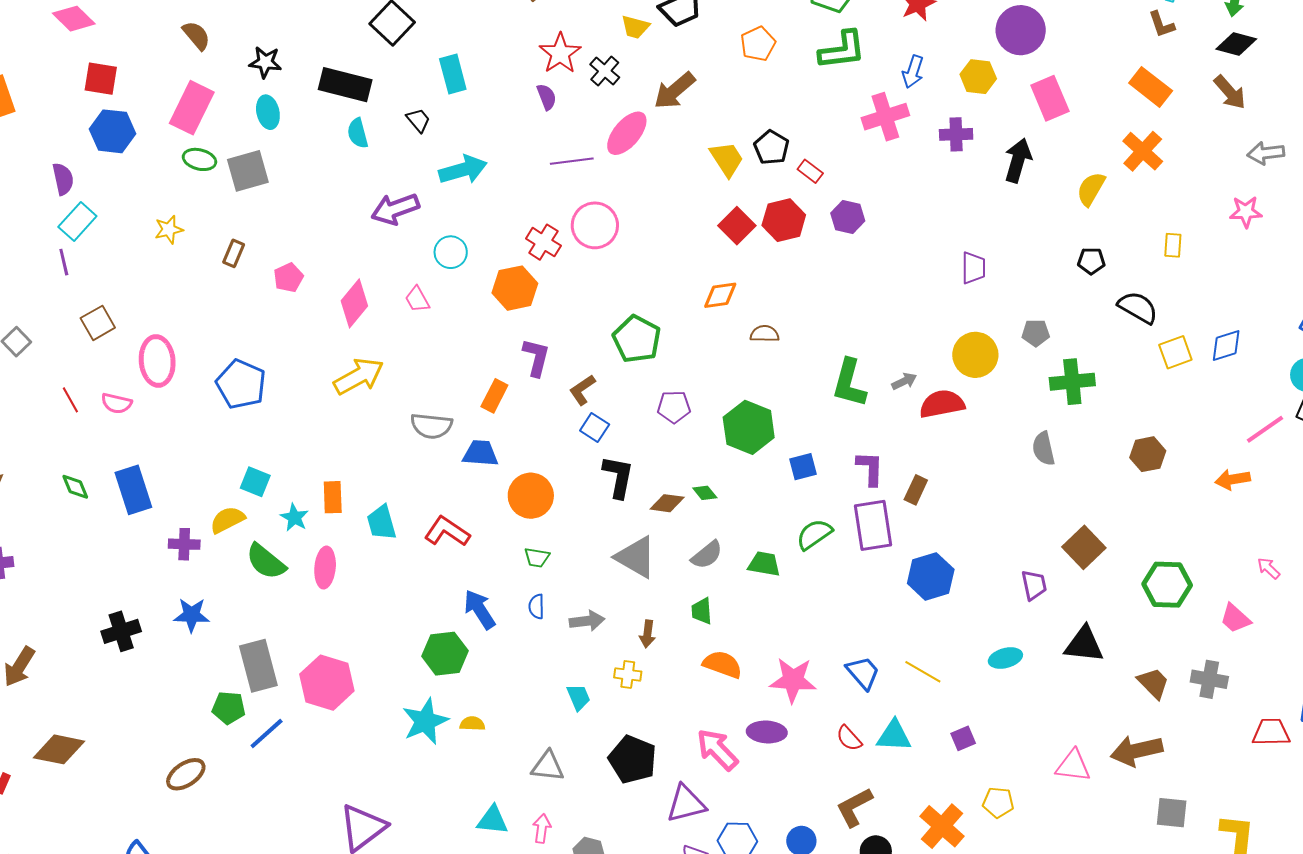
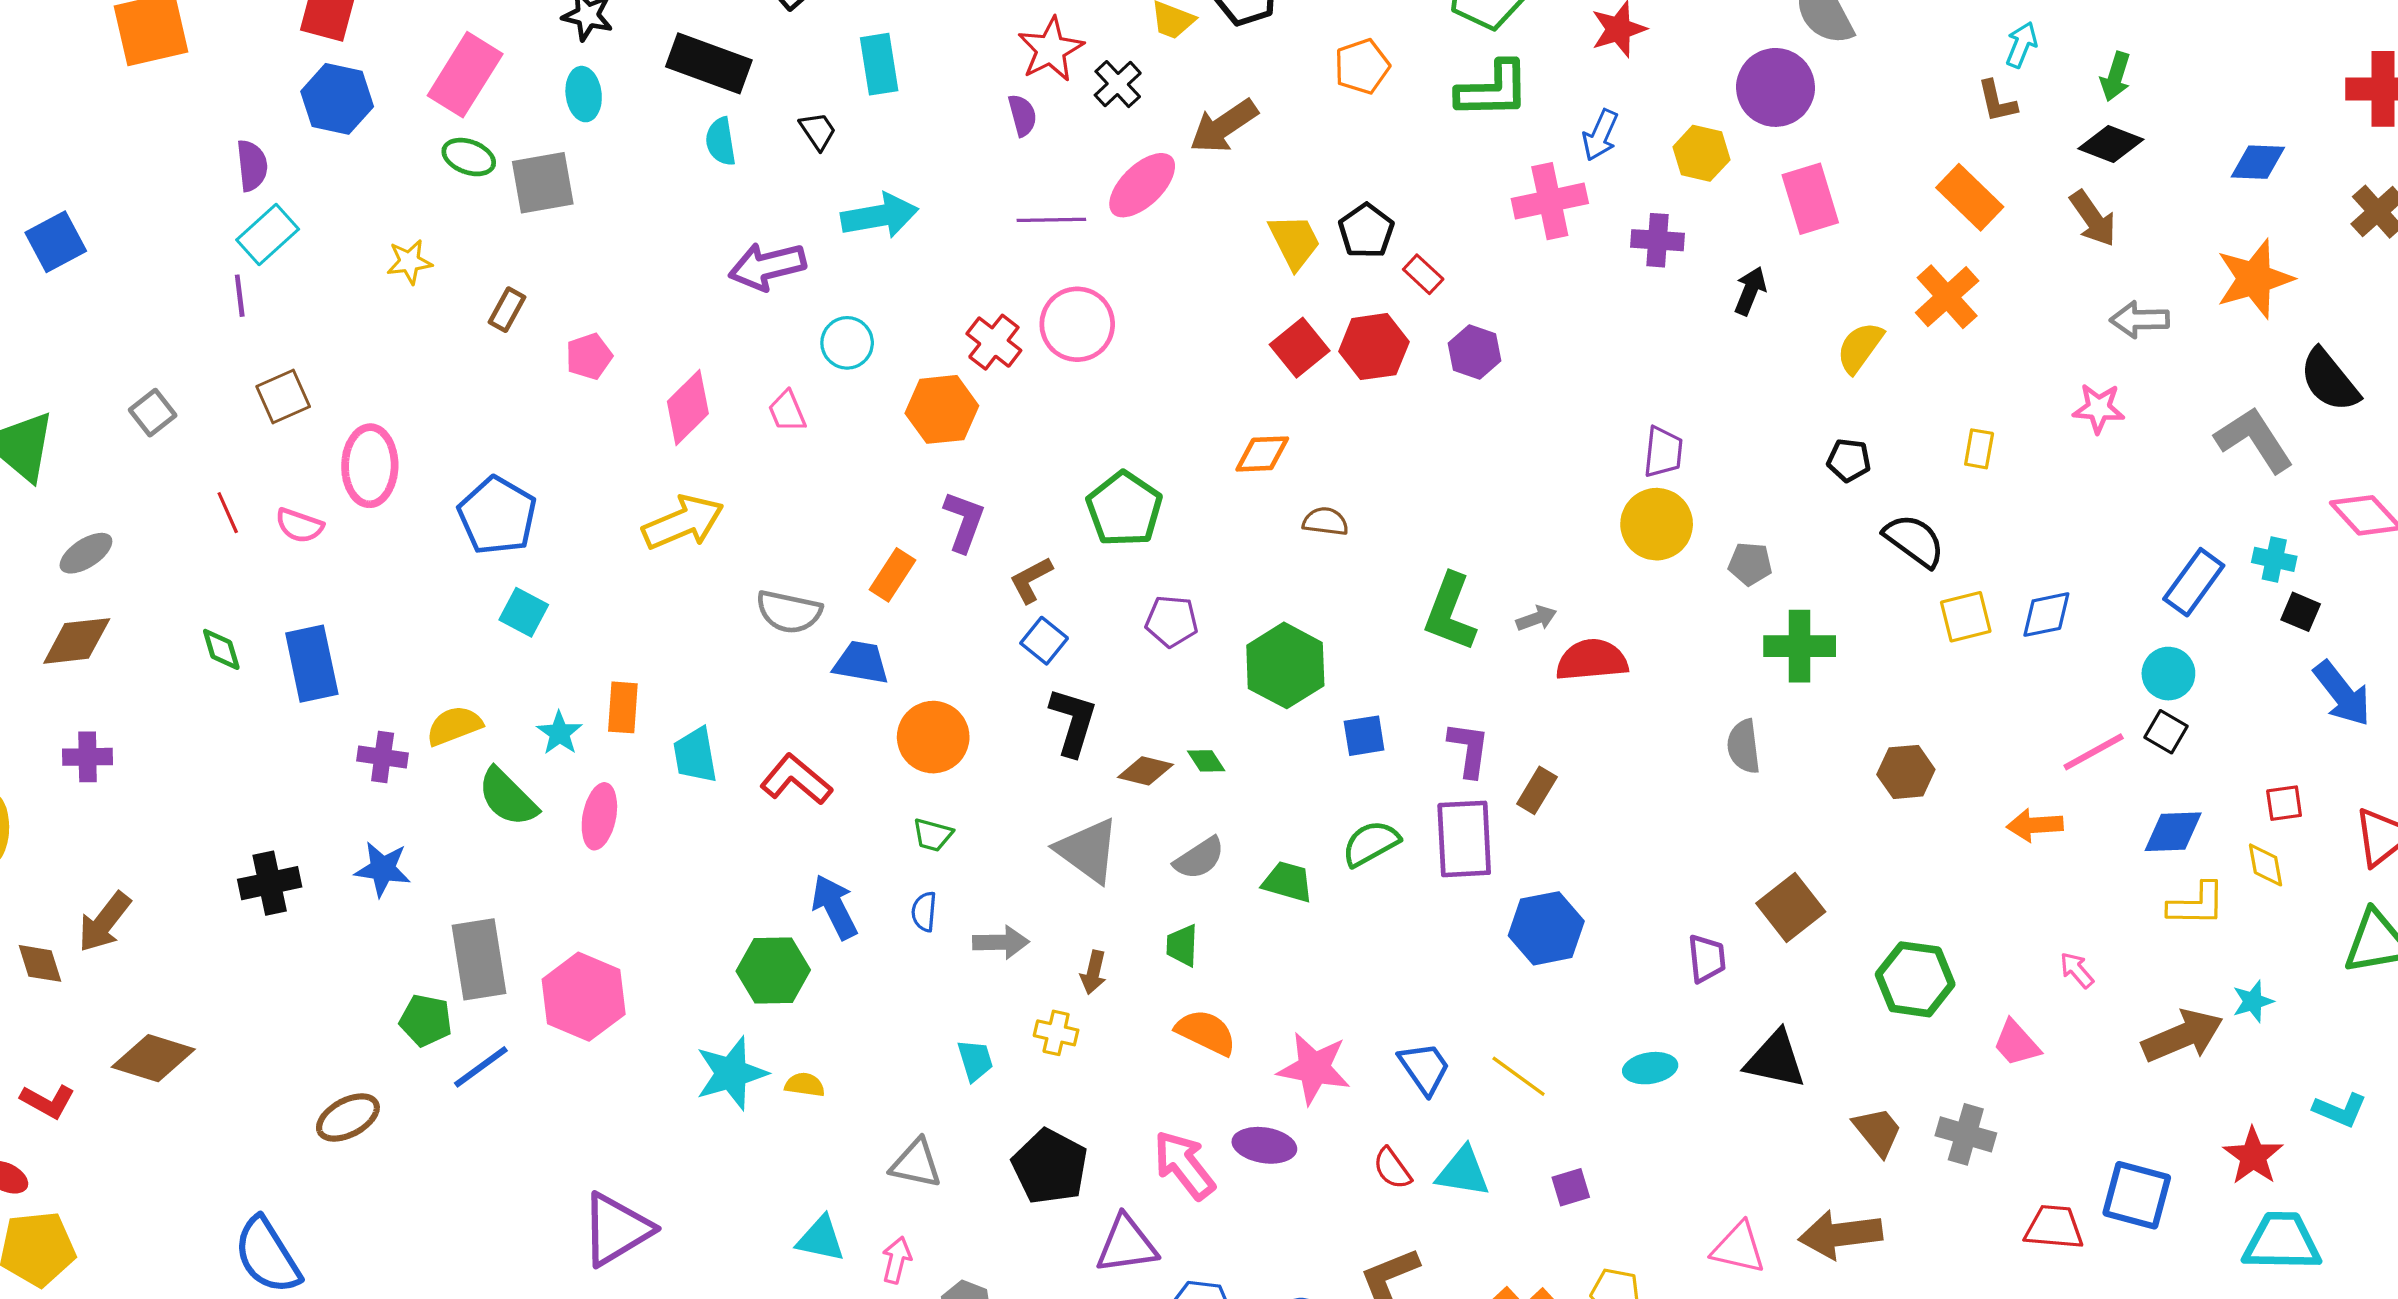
black arrow: (1018, 160) -> (1750, 291), size x0.7
yellow circle: (975, 355) -> (1657, 524), moved
cyan square: (255, 482) -> (524, 612), moved

